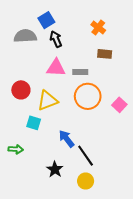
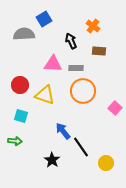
black arrow: (56, 39) -> (71, 41), moved
yellow triangle: (47, 101) -> (45, 95), turned 40
pink square: (119, 105) -> (115, 108), moved
cyan square: (34, 123) -> (21, 116), moved
yellow circle: (86, 181) -> (106, 163), moved

